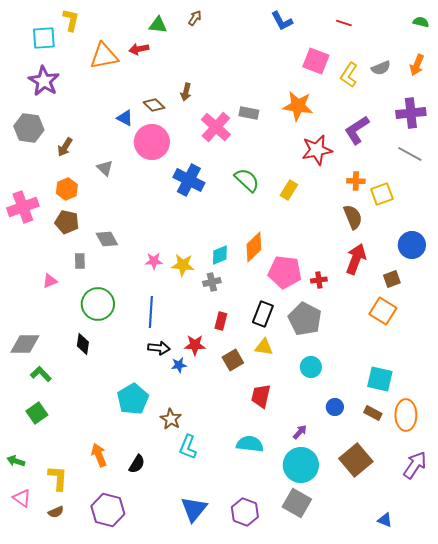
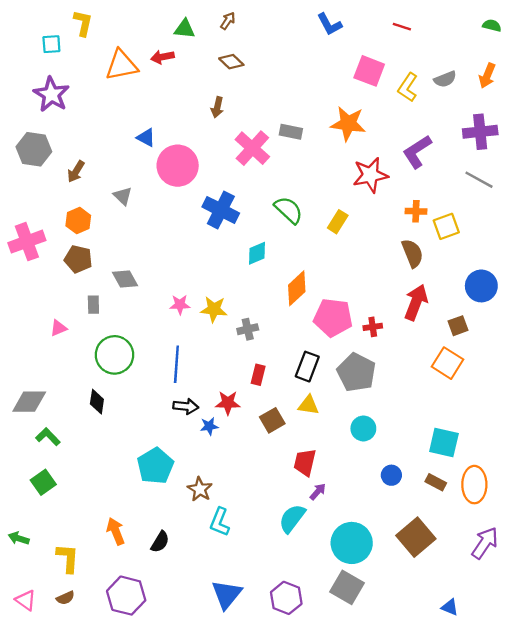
cyan square: (44, 38) -> (51, 44), size x0.7
brown diamond: (154, 105) -> (231, 62), moved
cyan diamond: (220, 255) -> (257, 253), moved
purple arrow: (300, 432) -> (318, 492), moved
cyan semicircle: (250, 444) -> (292, 518), turned -60
pink triangle: (22, 498) -> (26, 600), moved

